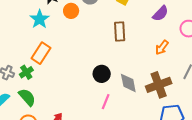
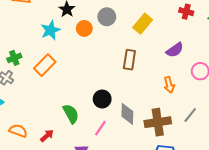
orange arrow: (162, 47) -> (169, 85), turned -63
green cross: (26, 72) -> (14, 58), moved
green semicircle: (27, 97) -> (71, 114), moved

